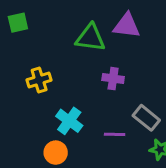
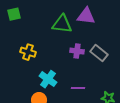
yellow cross: (39, 80) -> (28, 52), turned 35
gray rectangle: (146, 118) -> (99, 53), moved

